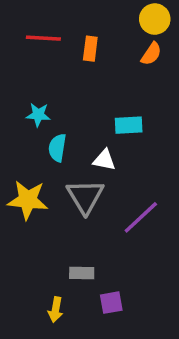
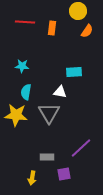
yellow circle: (155, 19) -> (78, 11), moved
cyan semicircle: (57, 148) -> (26, 92), moved
purple line: (141, 217) -> (81, 148), moved

